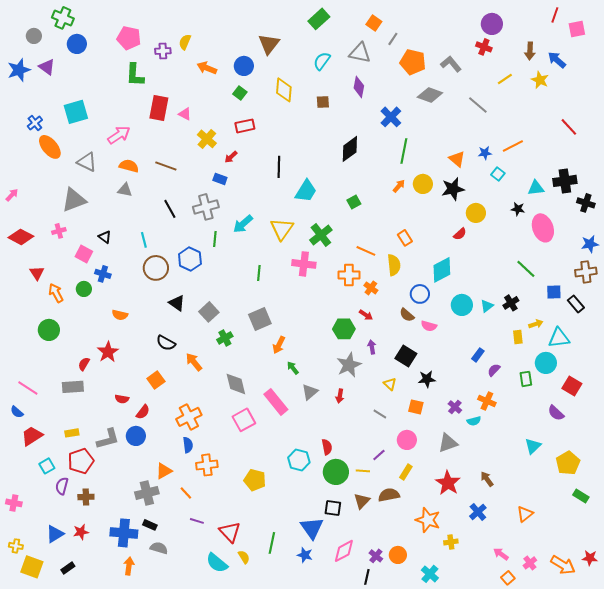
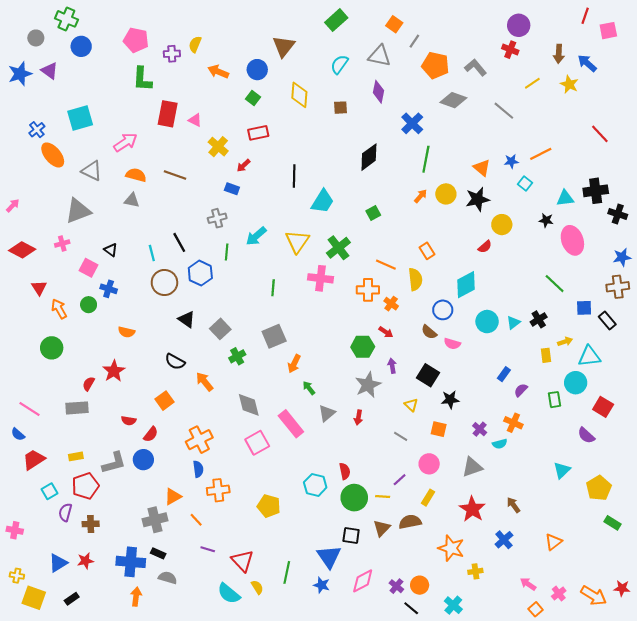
gray cross: (206, 207) -> (217, 218), size x0.7
black line: (170, 209) -> (179, 242), moved
black line: (367, 577) -> (411, 608), moved, turned -63

